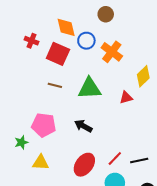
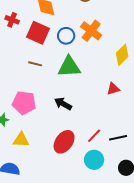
blue circle: (86, 41) -> (66, 36), moved
red triangle: (126, 98) -> (113, 89), moved

